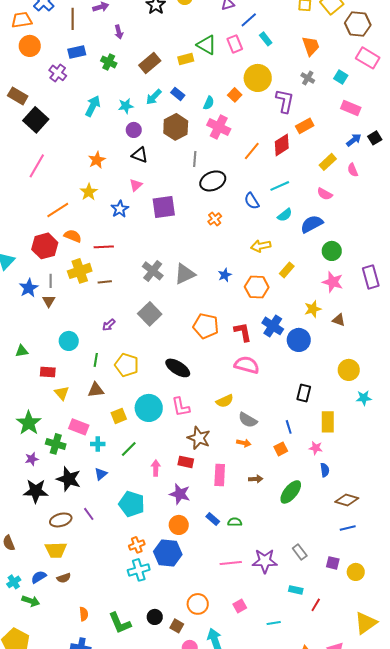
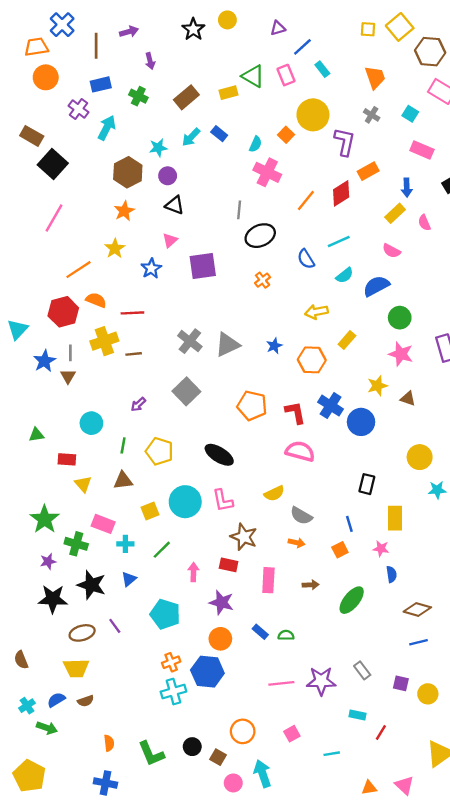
cyan arrow: (93, 106) -> (107, 128), moved
brown hexagon: (176, 127) -> (128, 172), moved
blue arrow: (354, 140) -> (407, 188), moved, turned 126

